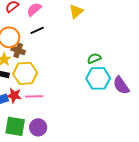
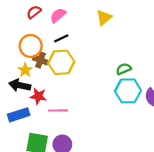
yellow hexagon: (25, 73) -> (61, 62), moved
red star: (14, 95) -> (38, 96), moved

